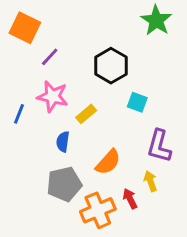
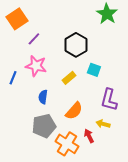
orange square: (25, 28) -> (17, 19), turned 30
yellow rectangle: (86, 114) -> (69, 78), moved
yellow arrow: (150, 181) -> (103, 124), turned -56
orange cross: (98, 210) -> (67, 144), turned -35

